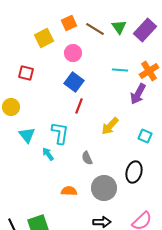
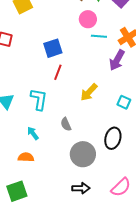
pink circle: (73, 53) -> (88, 19), moved
blue square: (74, 82) -> (53, 48), turned 36
cyan arrow: (48, 154) -> (33, 133), moved
orange semicircle: (69, 191) -> (26, 157), moved

